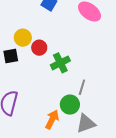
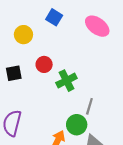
yellow circle: (23, 38) -> (23, 35), moved

